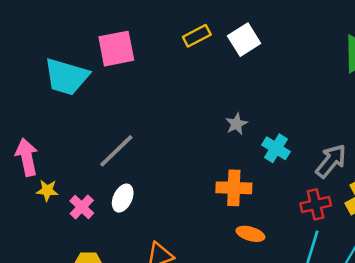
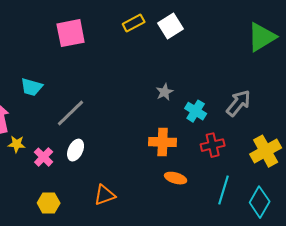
cyan trapezoid: (66, 77) -> (32, 87), moved, size x0.6
gray arrow: (331, 161) -> (239, 103), moved
red cross: (316, 204) -> (213, 145), moved

